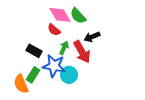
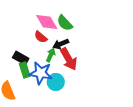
black arrow: (92, 37) -> (61, 44), moved
green rectangle: (33, 75) -> (25, 70), moved, turned -49

